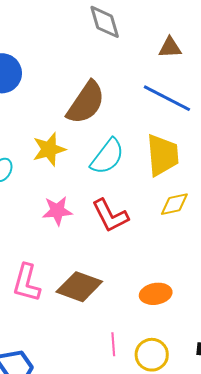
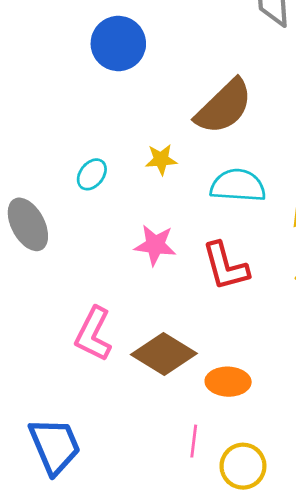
yellow star: (49, 149) -> (161, 160), size x0.7
cyan semicircle: (107, 157) -> (238, 186), turned -135
orange ellipse: (156, 294) -> (228, 382), moved

